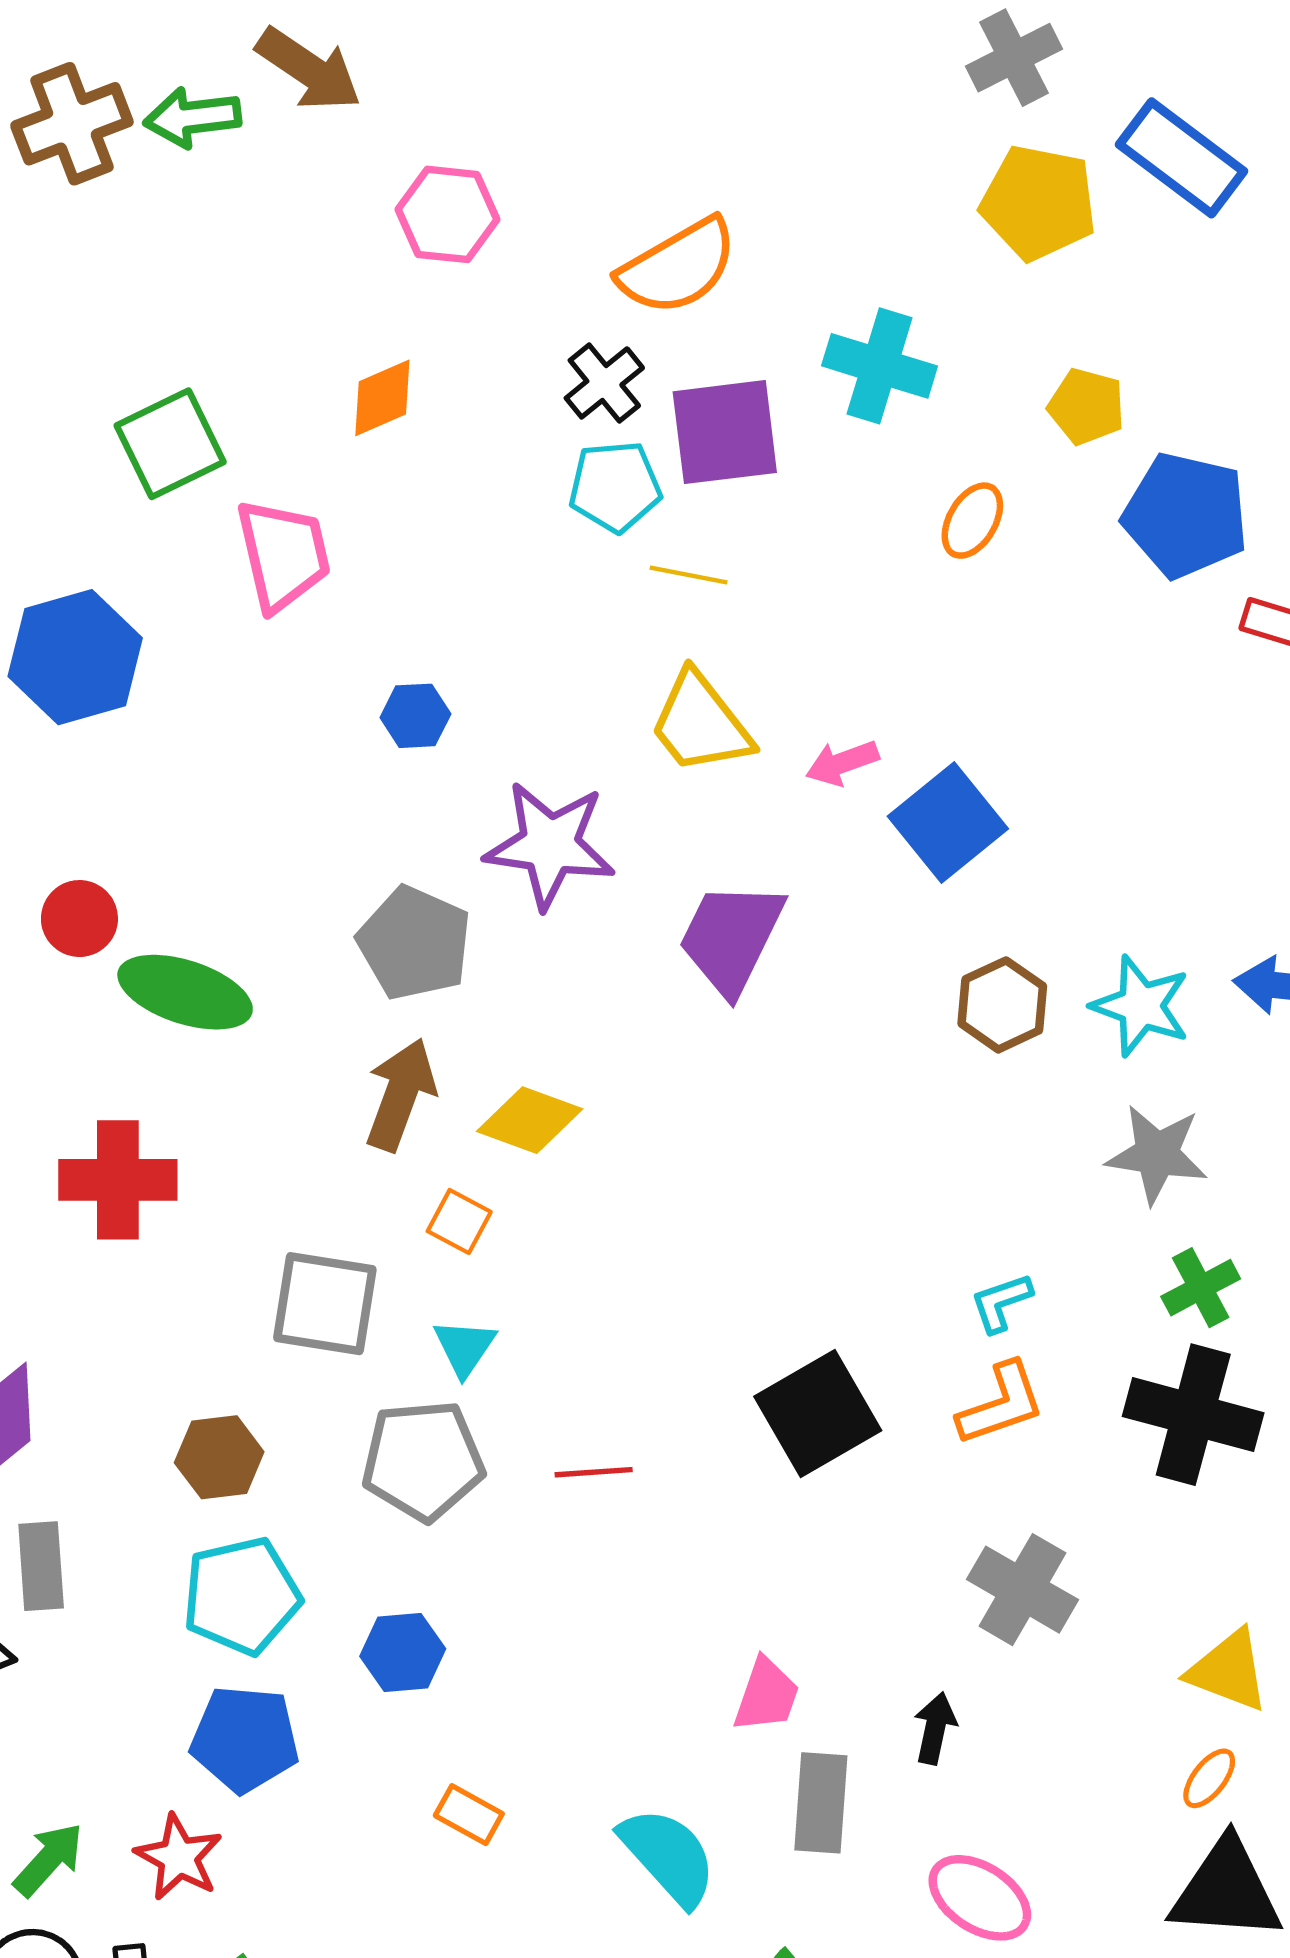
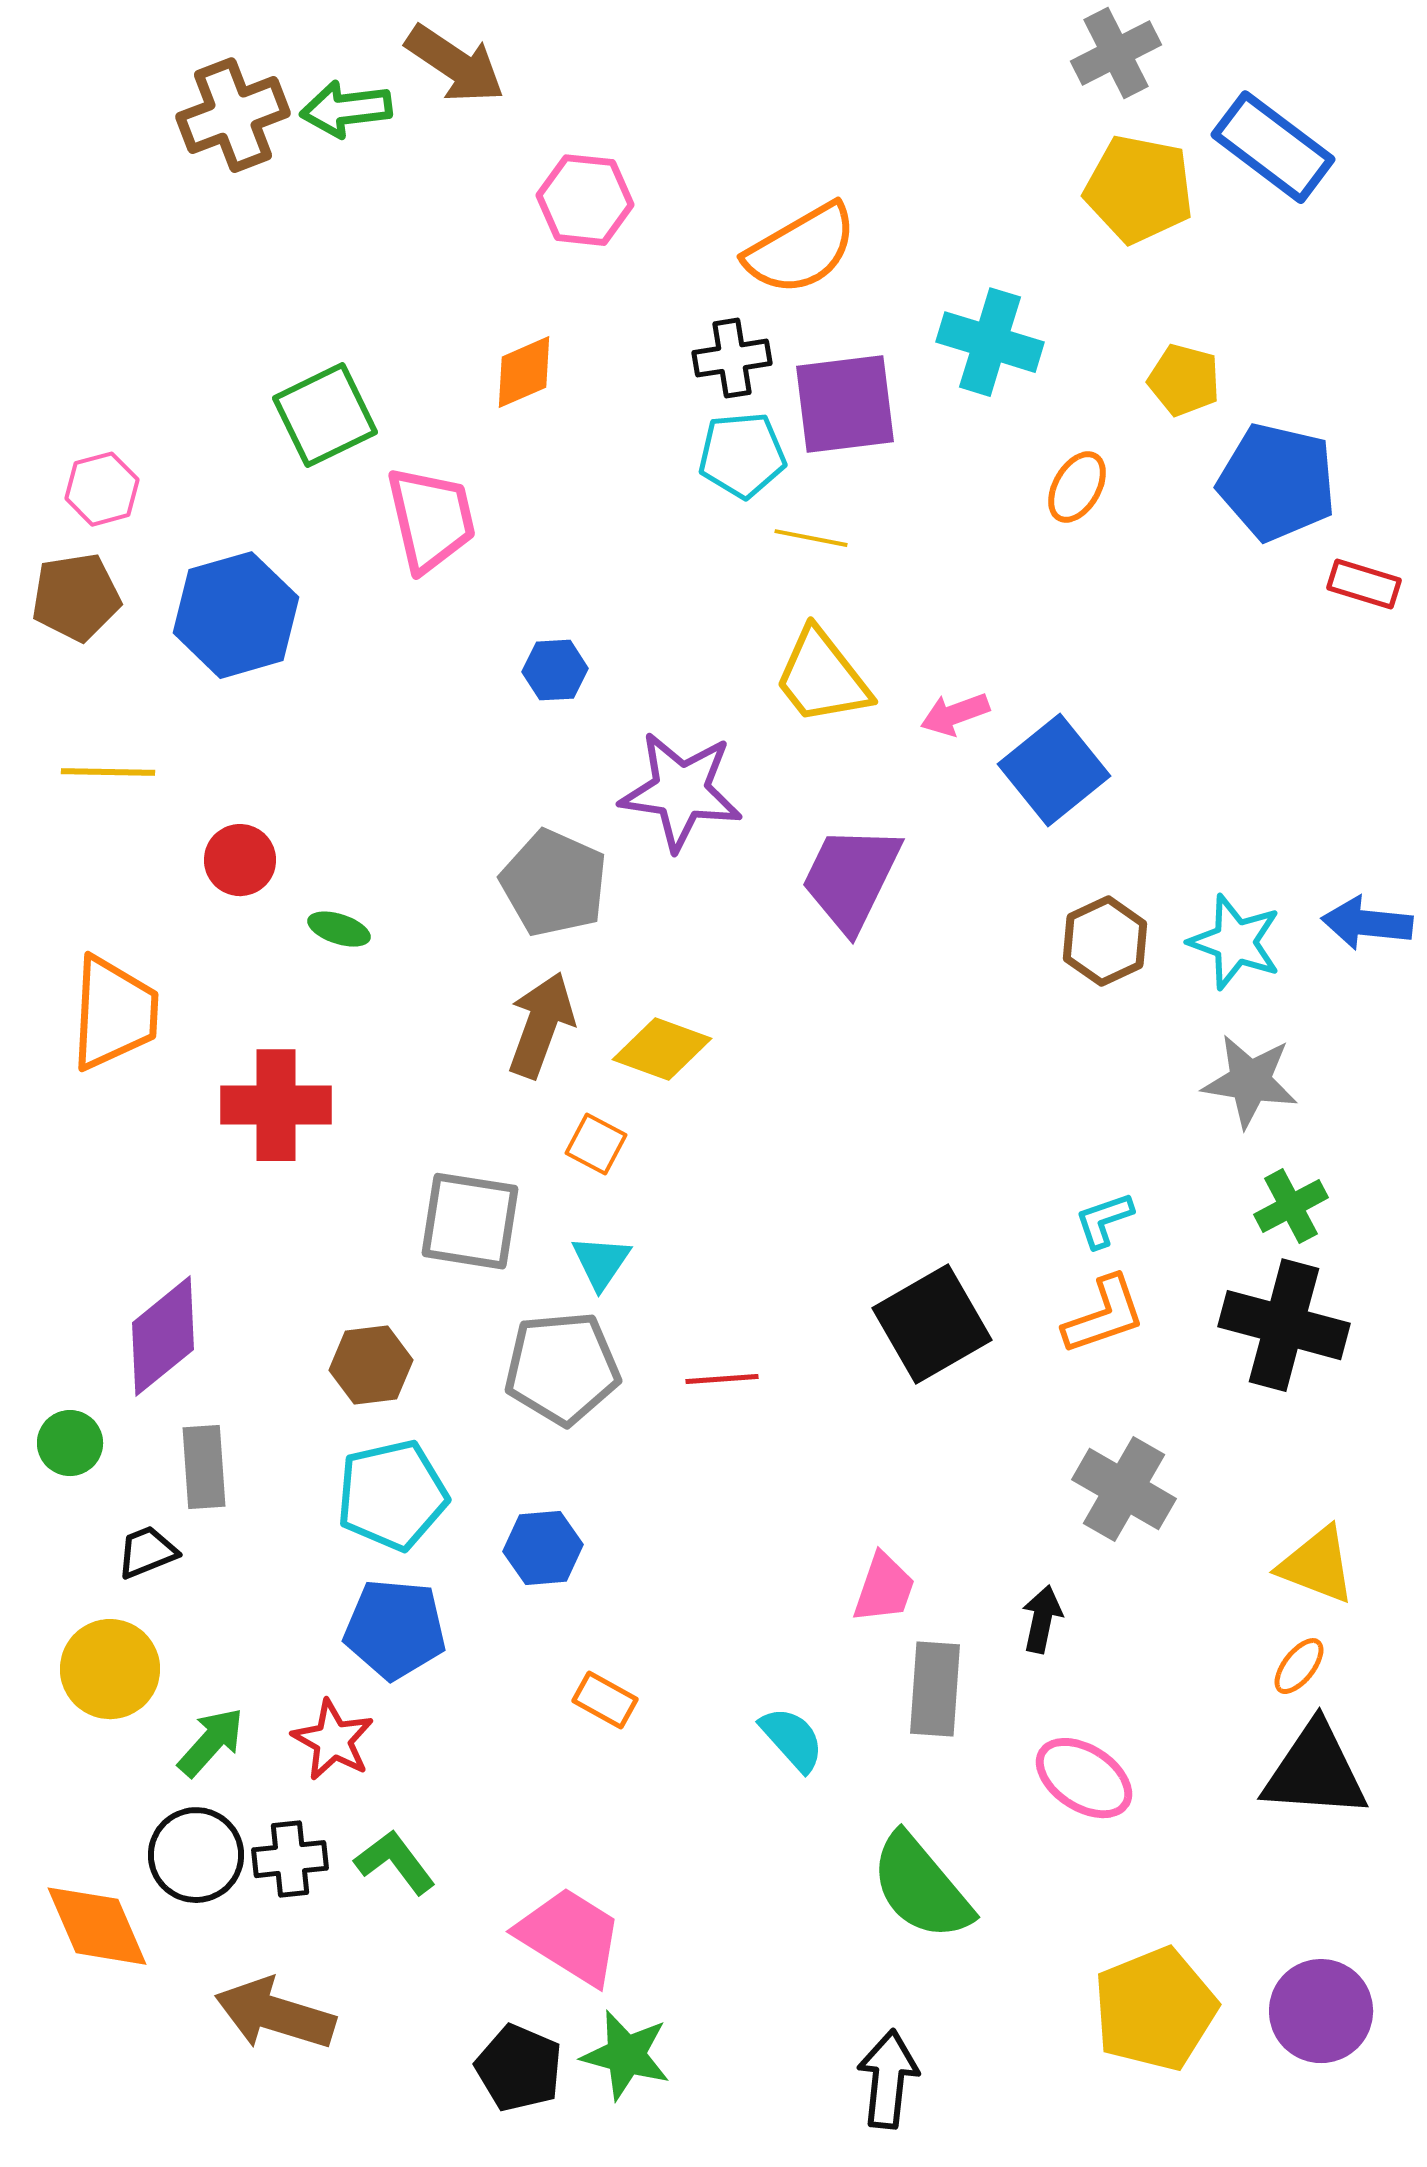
black cross: (604, 383) -> (732, 358), turned 30
green ellipse: (185, 992) -> (339, 929), size x0.5
cyan semicircle: (668, 1856) -> (792, 1739), size x0.7

